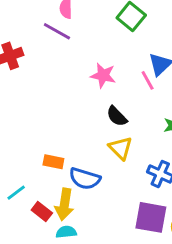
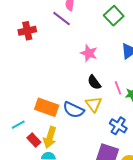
pink line: (148, 80) -> (118, 88), moved
orange rectangle: (53, 162) -> (47, 107), size x1.6
blue semicircle: (85, 179) -> (74, 110), moved

